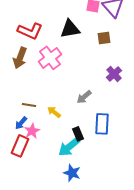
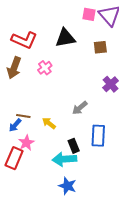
pink cross: (50, 58) -> (45, 68), size x0.6
blue arrow: (21, 123) -> (15, 125), moved
cyan arrow: (69, 147) -> (64, 159), turned 35

